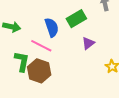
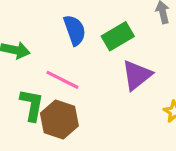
blue semicircle: (52, 27) -> (75, 30), moved
purple triangle: (88, 43) -> (137, 75), size x1.5

